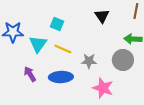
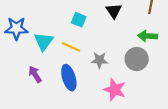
cyan square: (57, 24) -> (79, 20), moved
blue ellipse: (61, 77) -> (69, 78), turned 75

